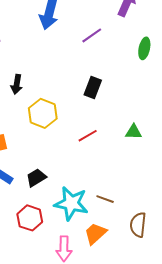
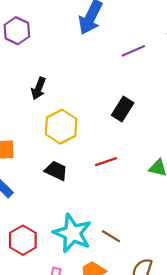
black trapezoid: (36, 178) -> (56, 171), moved, turned 45

